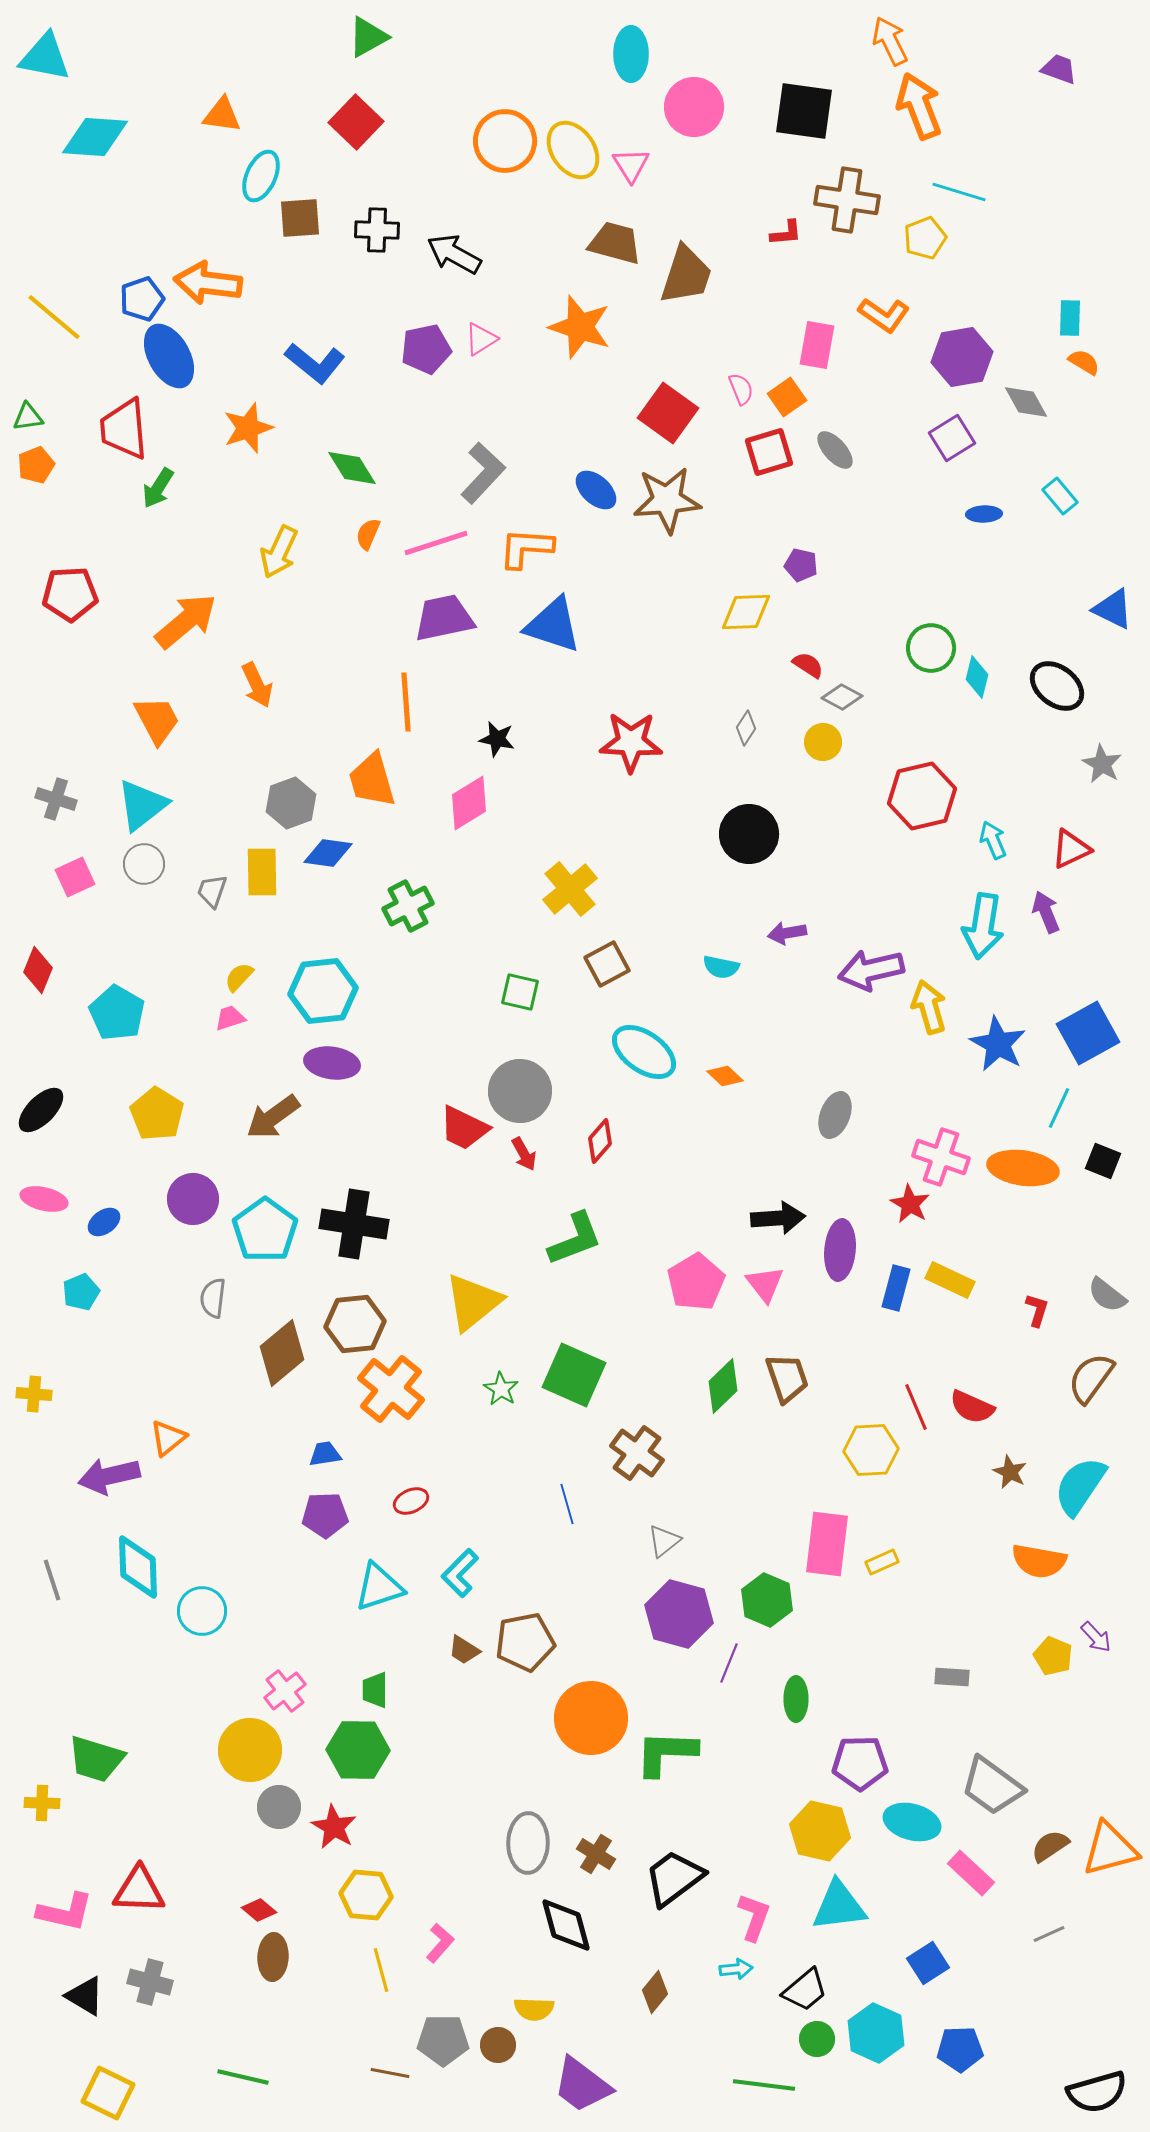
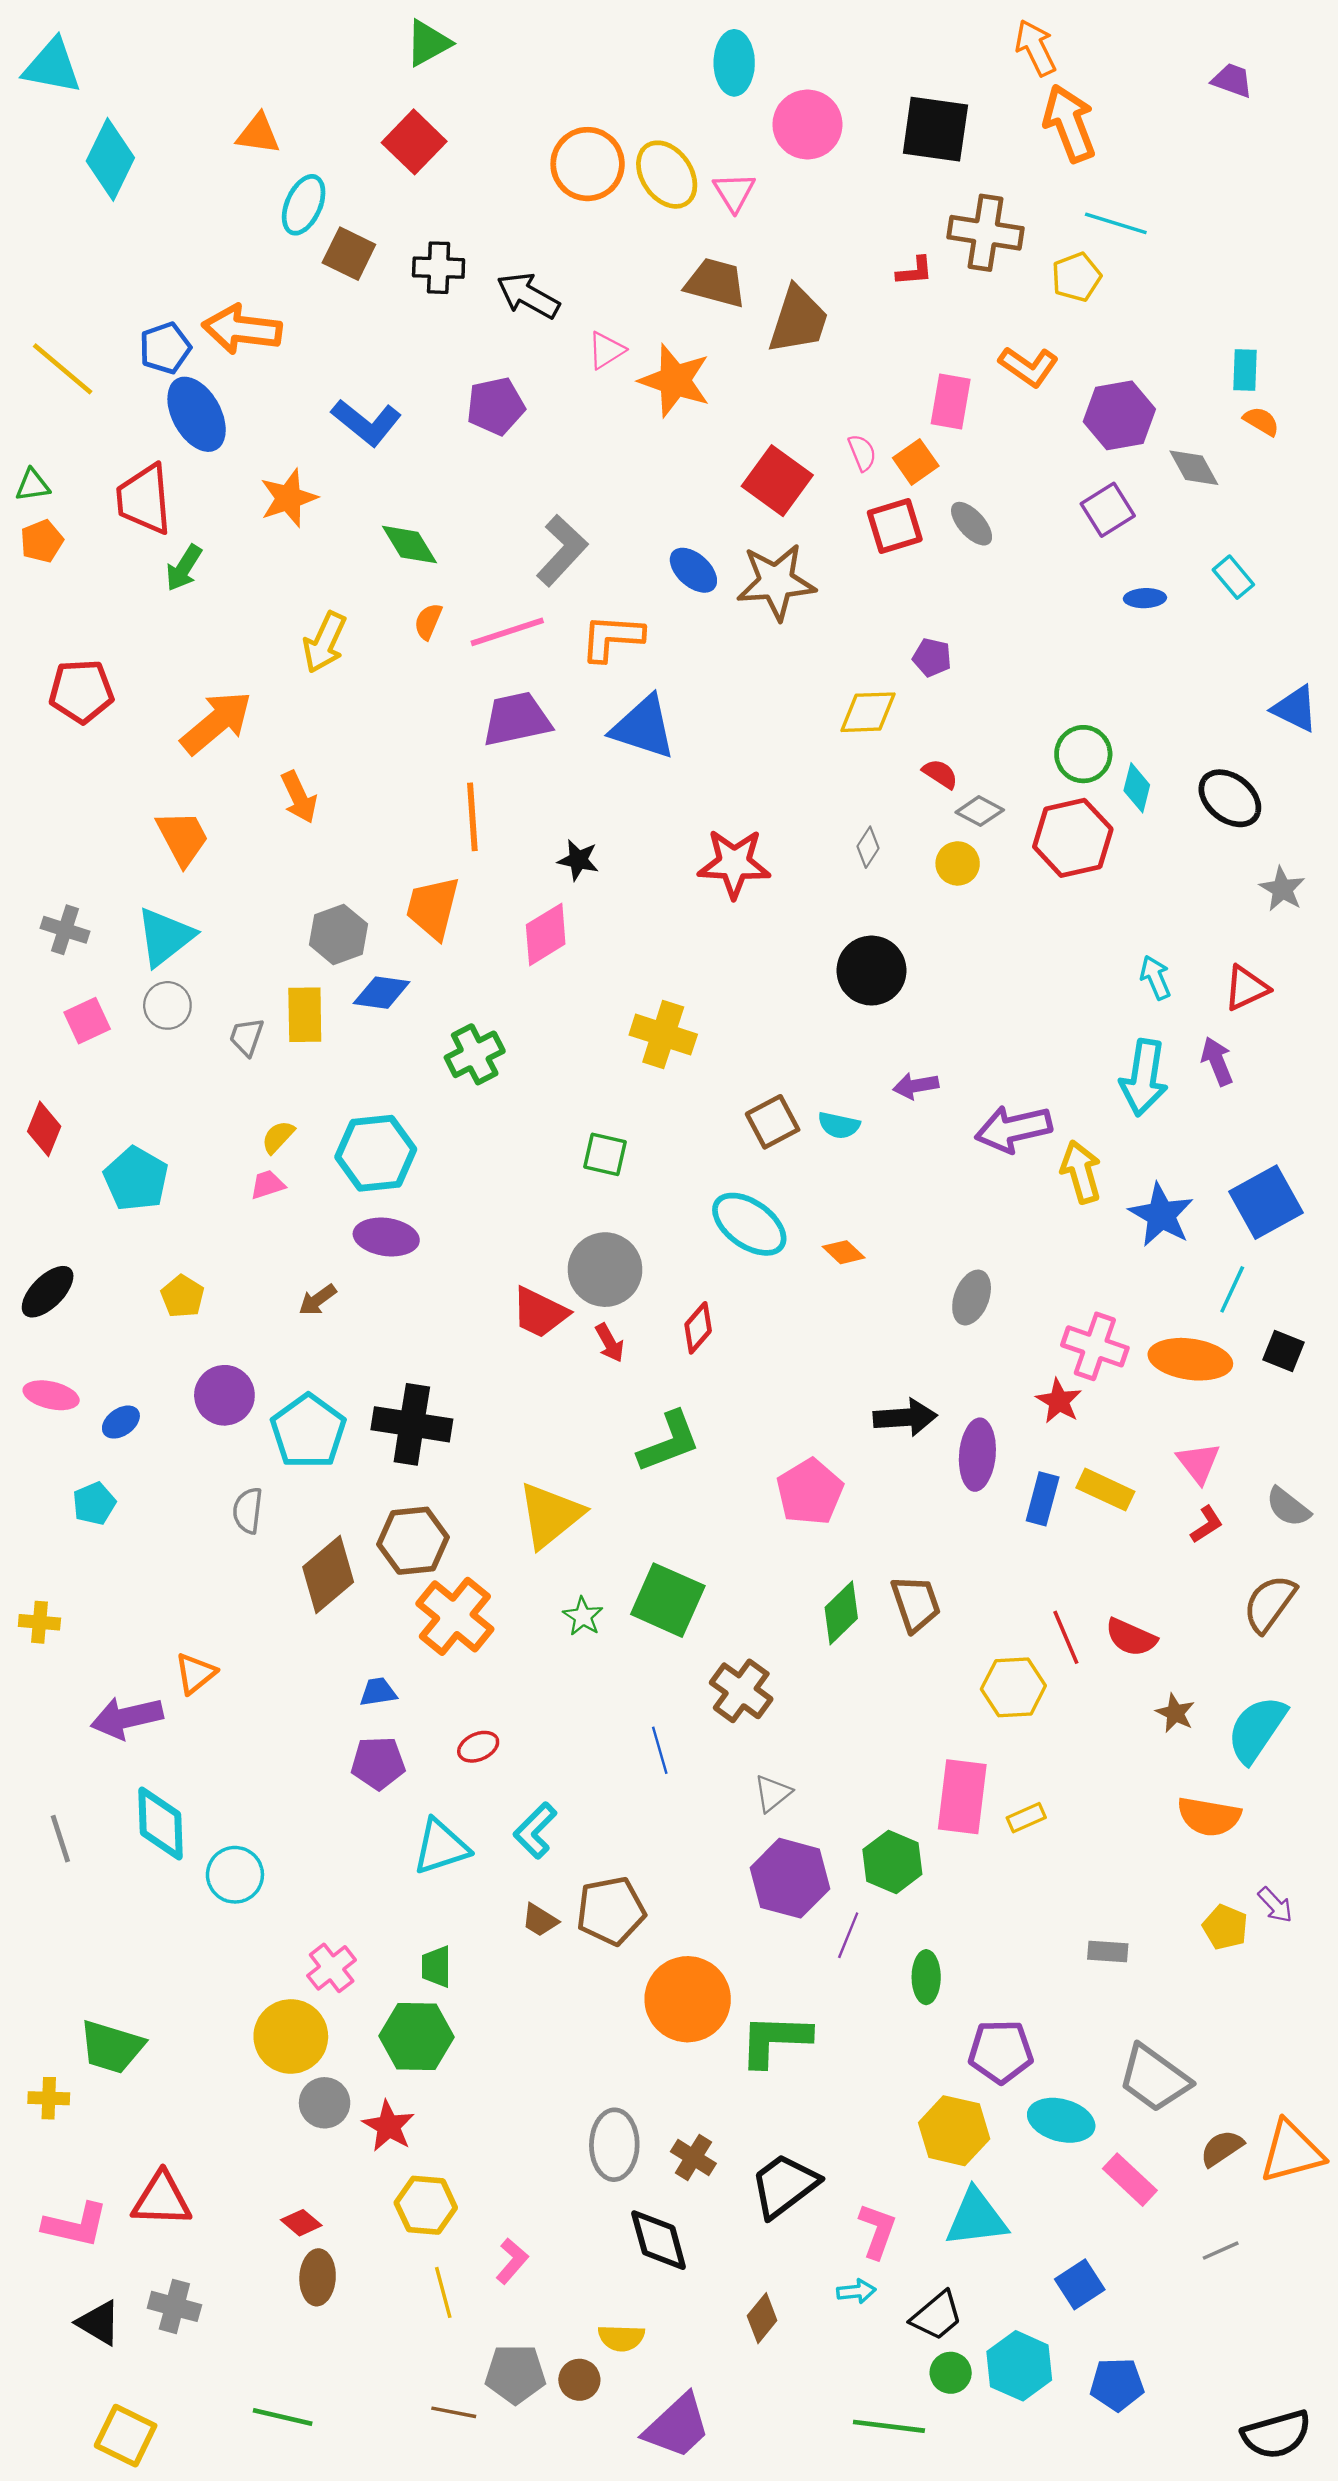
cyan diamond: (95, 137) -> (110, 159), turned -68
brown square: (300, 218) -> (349, 254), turned 30
pink triangle: (481, 339) -> (606, 350), moved
orange trapezoid: (372, 780) -> (433, 908), turned 30
red hexagon: (922, 796) -> (1073, 838), moved
yellow cross: (570, 889) -> (663, 1035), turned -32
brown square: (607, 964) -> (773, 1122), moved
yellow pentagon: (157, 1114) -> (183, 1296), size x0.7
brown arrow: (273, 1117) -> (318, 1300), size x0.6
pink triangle: (765, 1284) -> (1198, 1463), moved
red L-shape: (1037, 1310) -> (1207, 1524), turned 40
purple trapezoid: (582, 2085) -> (677, 2426), turned -80

